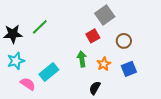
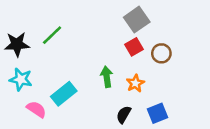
red square: (93, 36) -> (134, 47), moved
cyan star: (16, 61) -> (21, 79), turned 30
blue square: (129, 69) -> (157, 113), moved

